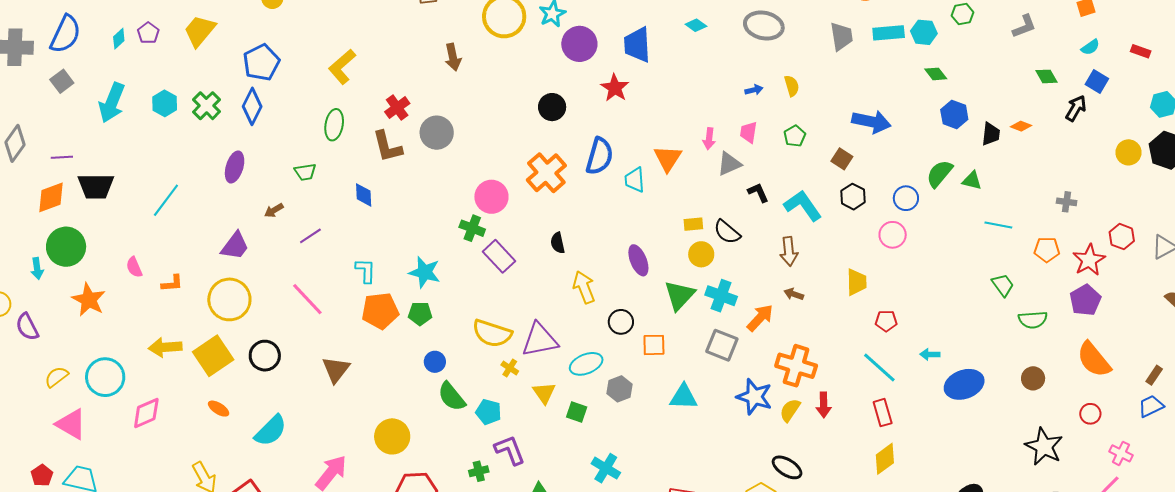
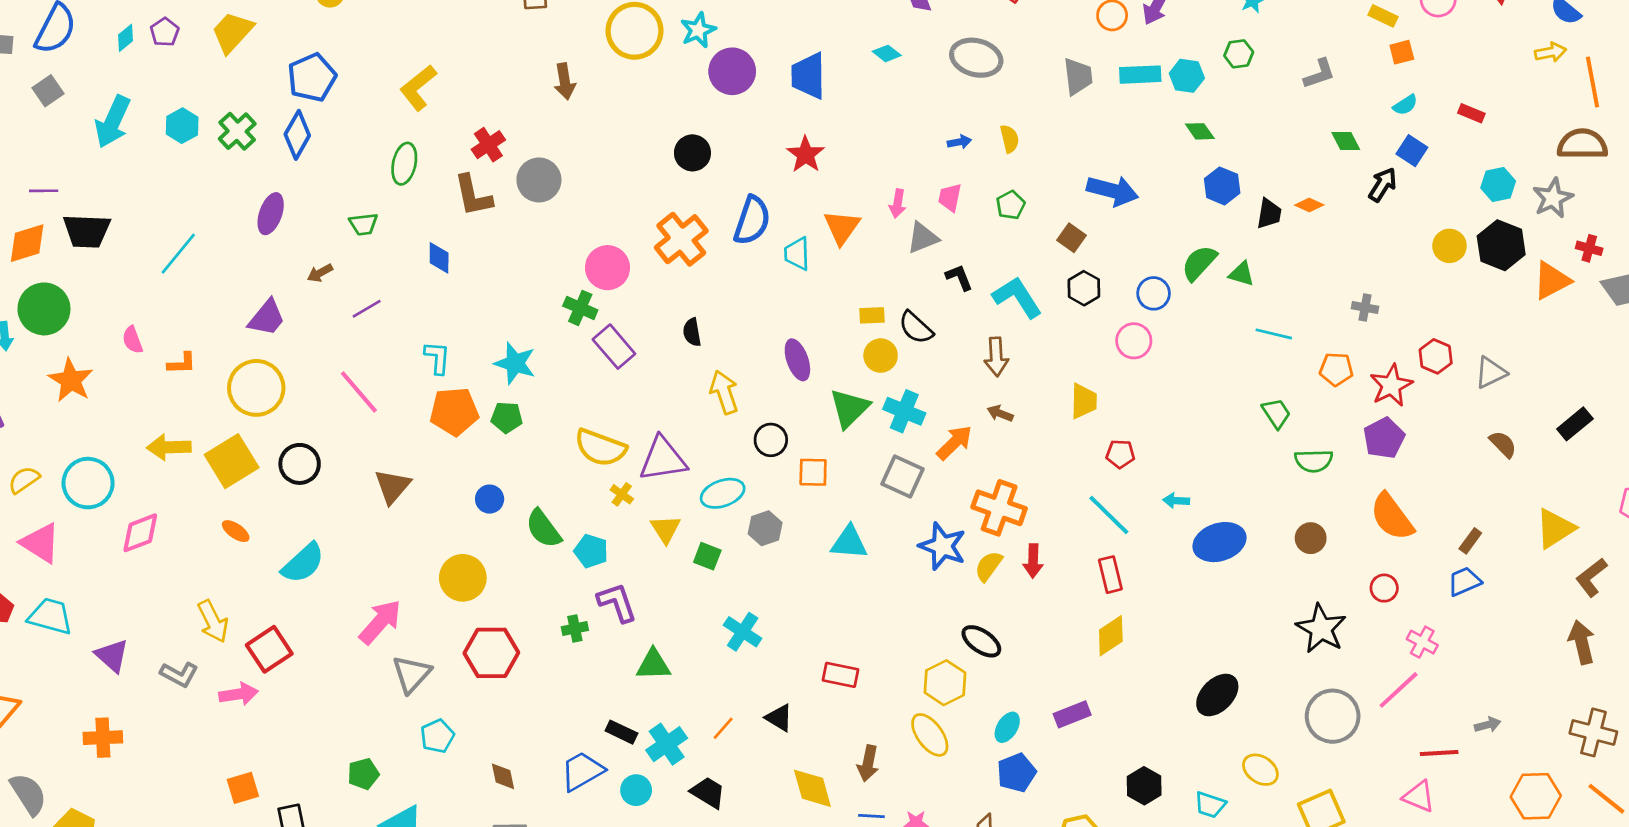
red star: (615, 88) -> (806, 154), moved
blue circle: (435, 362) -> (490, 499), moved

